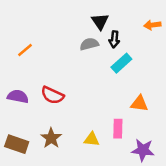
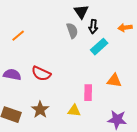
orange arrow: (152, 25) -> (125, 28), moved
gray semicircle: (89, 44) -> (72, 31), turned 84
pink rectangle: (118, 129) -> (88, 93), moved

